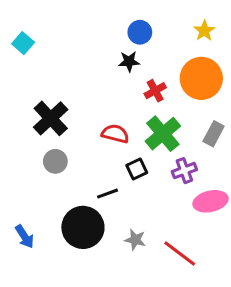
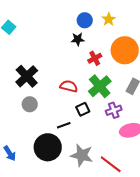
yellow star: (204, 31) -> (109, 19), moved
gray star: (135, 240) -> (82, 155), size x1.6

